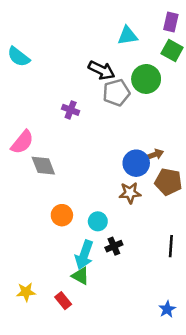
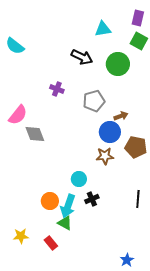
gray pentagon: (116, 93) -> (94, 101), moved
brown arrow: (155, 154) -> (121, 116), moved
orange circle: (62, 215) -> (50, 201), moved
blue star: (167, 309) -> (127, 260), moved

